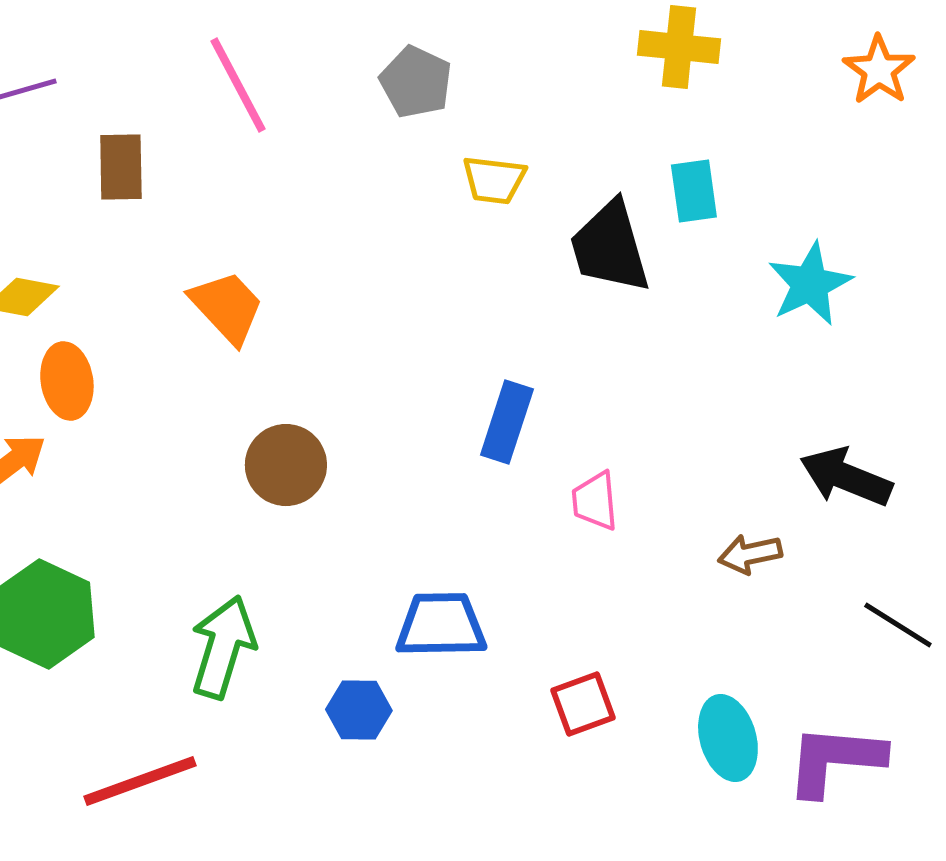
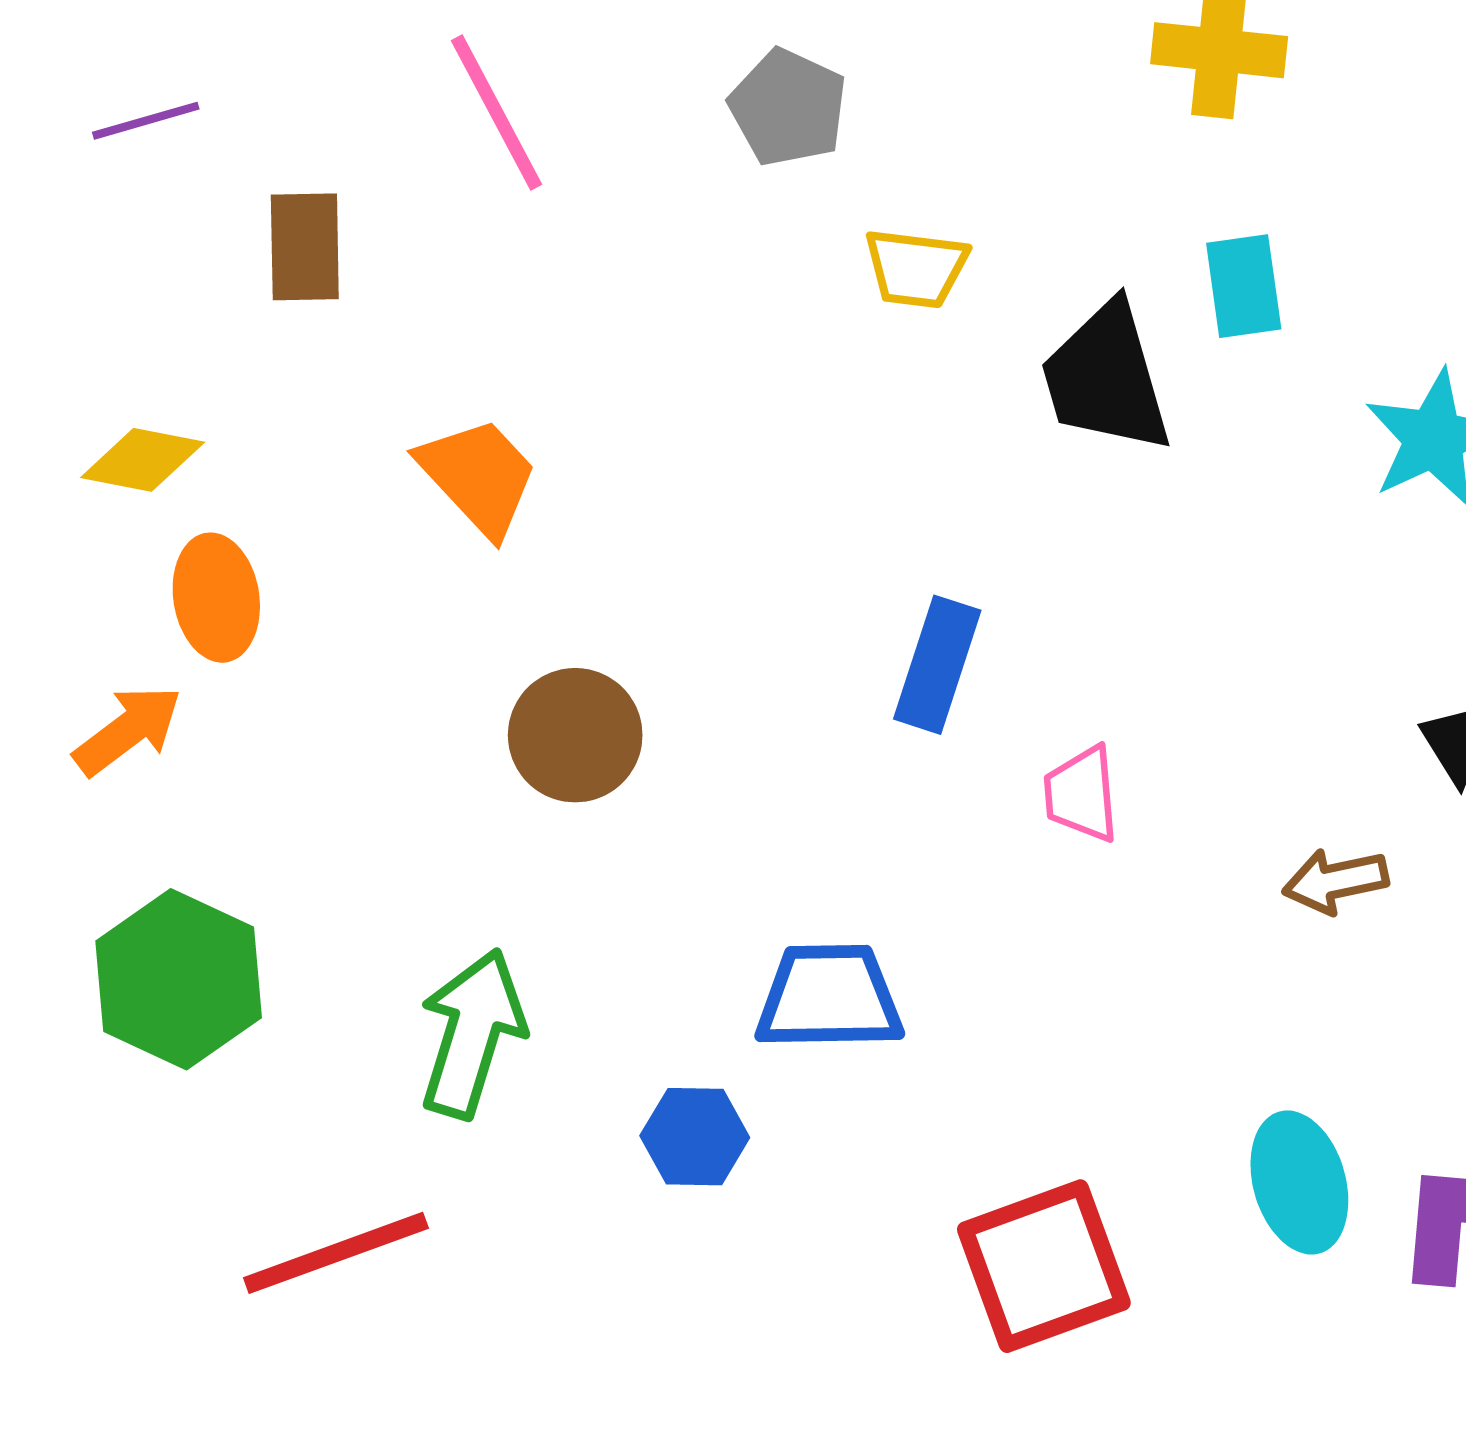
red square: (583, 704) -> (1044, 1266), moved, size x1.6

